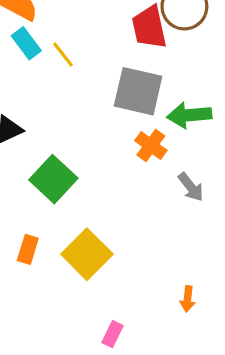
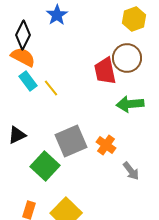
gray square: (138, 91) -> (71, 141), moved, turned -36
green arrow: (189, 115) -> (130, 104), moved

